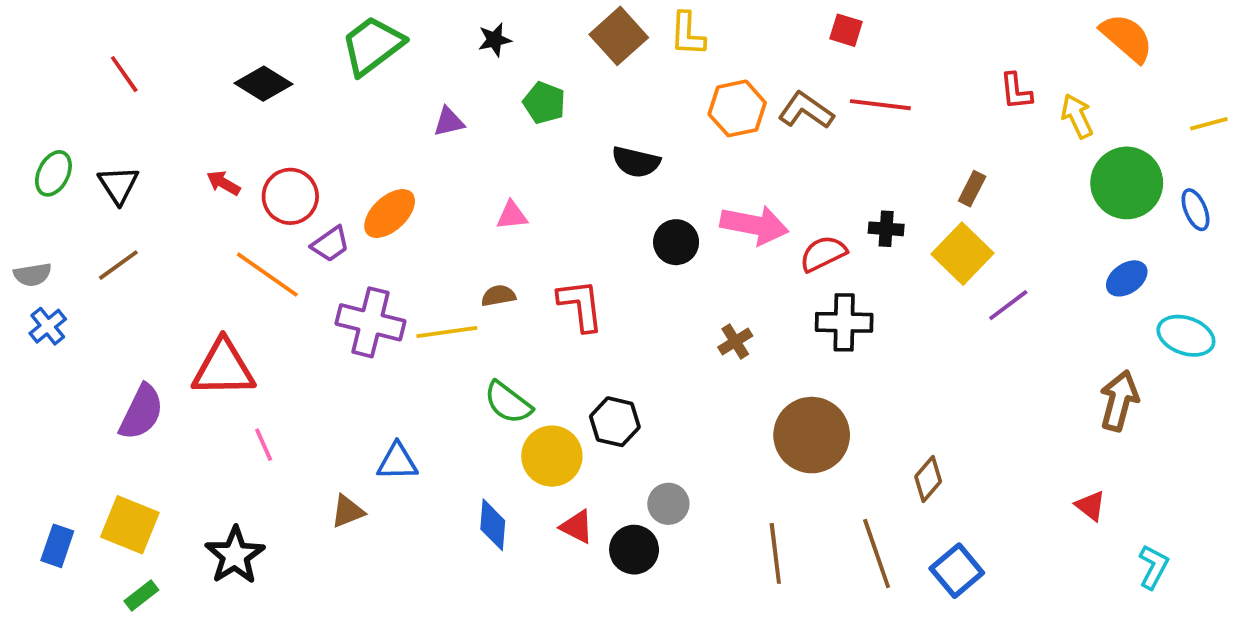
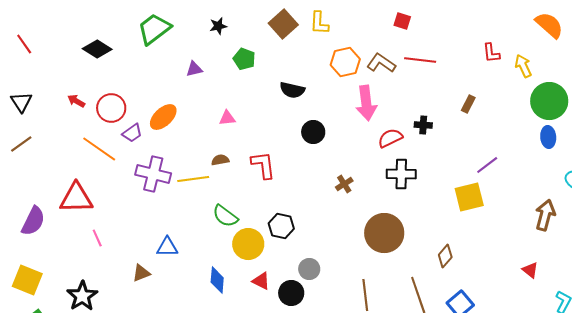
pink arrow: (754, 225) -> (366, 103), moved, turned 72
yellow square: (962, 254) -> (469, 197), moved, turned 32
blue ellipse: (1127, 278) -> (548, 137), moved, turned -60

